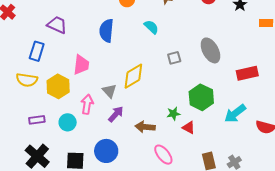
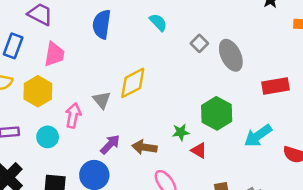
gray square: (174, 58) -> (199, 43), moved, turned -32
pink trapezoid: (81, 65) -> (54, 54), moved
purple arrow: (116, 114) -> (110, 144), moved

